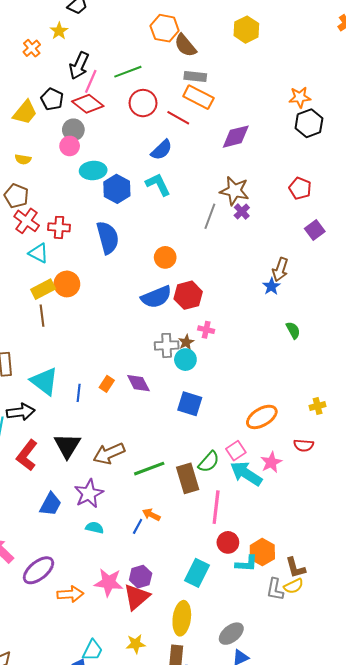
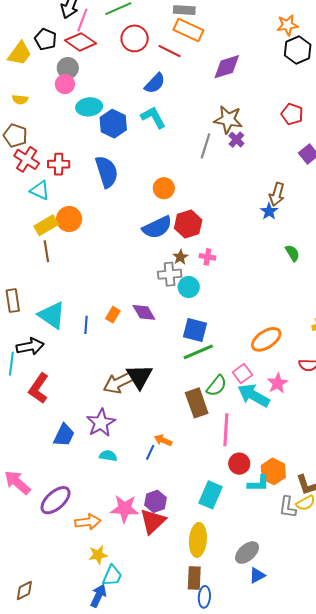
brown star: (186, 342) -> (180, 257), moved
black triangle: (67, 446) -> (139, 376), moved
green line: (149, 469) -> (198, 352), moved
yellow star: (136, 644) -> (98, 555), moved

